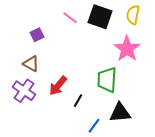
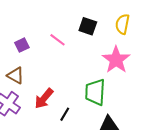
black square: (100, 17) -> (88, 26), size x0.7
pink line: (70, 18) -> (57, 40), moved

